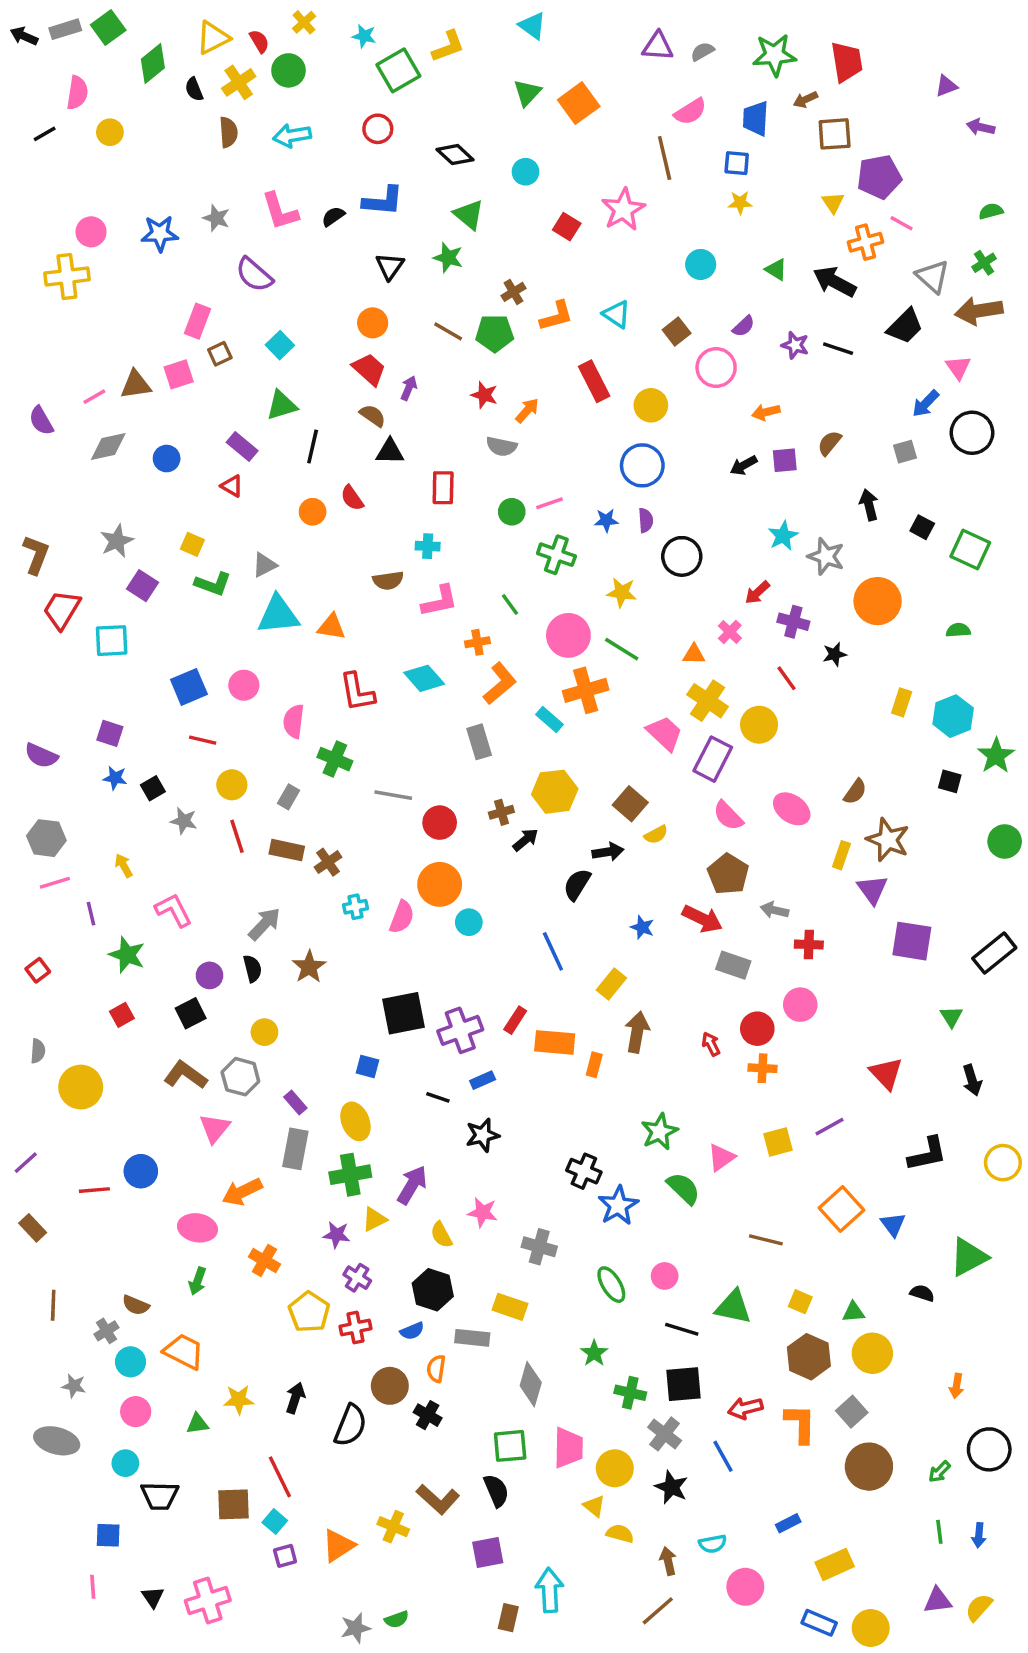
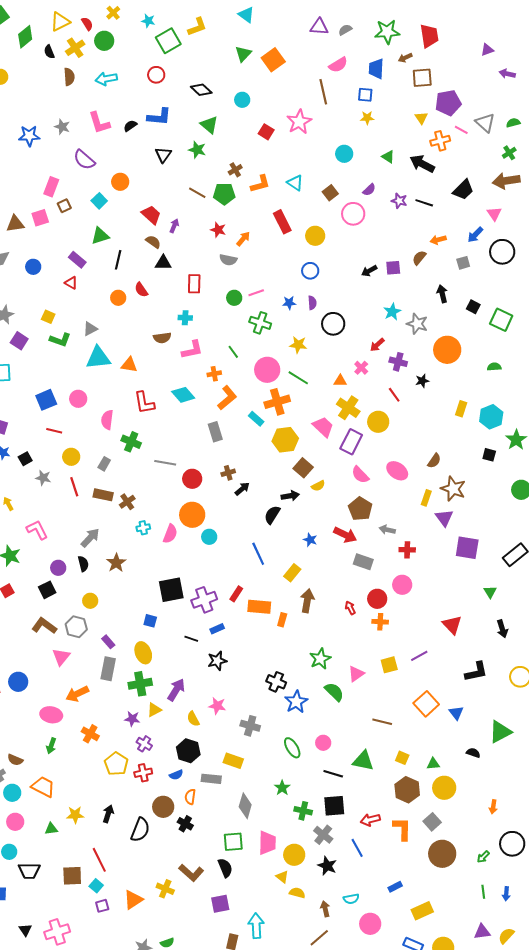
gray triangle: (932, 276) -> (485, 123), moved
orange circle: (373, 323) -> (120, 182), moved
orange arrow: (766, 412) -> (438, 240), moved
blue circle: (642, 465) -> (310, 271), size x0.7
yellow hexagon: (555, 792) -> (285, 440), moved

